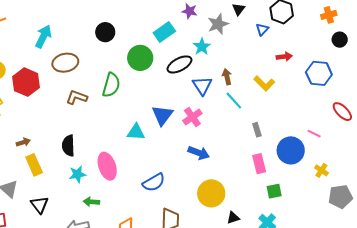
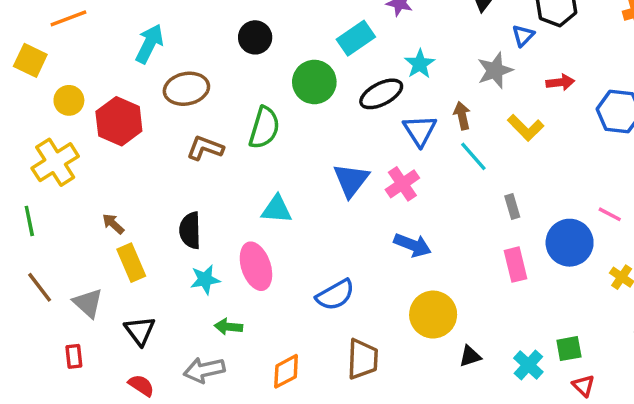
gray star: (218, 24) -> (495, 70), moved
cyan triangle: (136, 132) -> (277, 209), moved
brown arrow: (23, 142) -> (113, 224), turned -120
green square: (274, 191) -> (569, 349), moved

